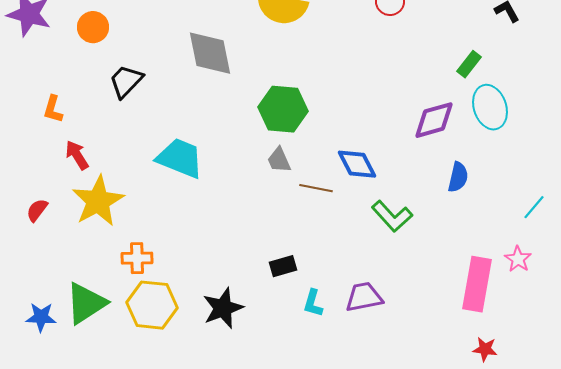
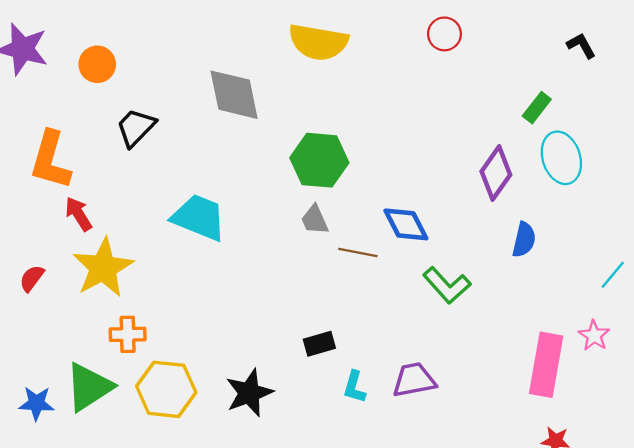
orange L-shape: (53, 109) -> (50, 160), size x1.8
purple diamond: (434, 120) -> (496, 173), turned -39
orange cross: (137, 258) -> (128, 334), moved

